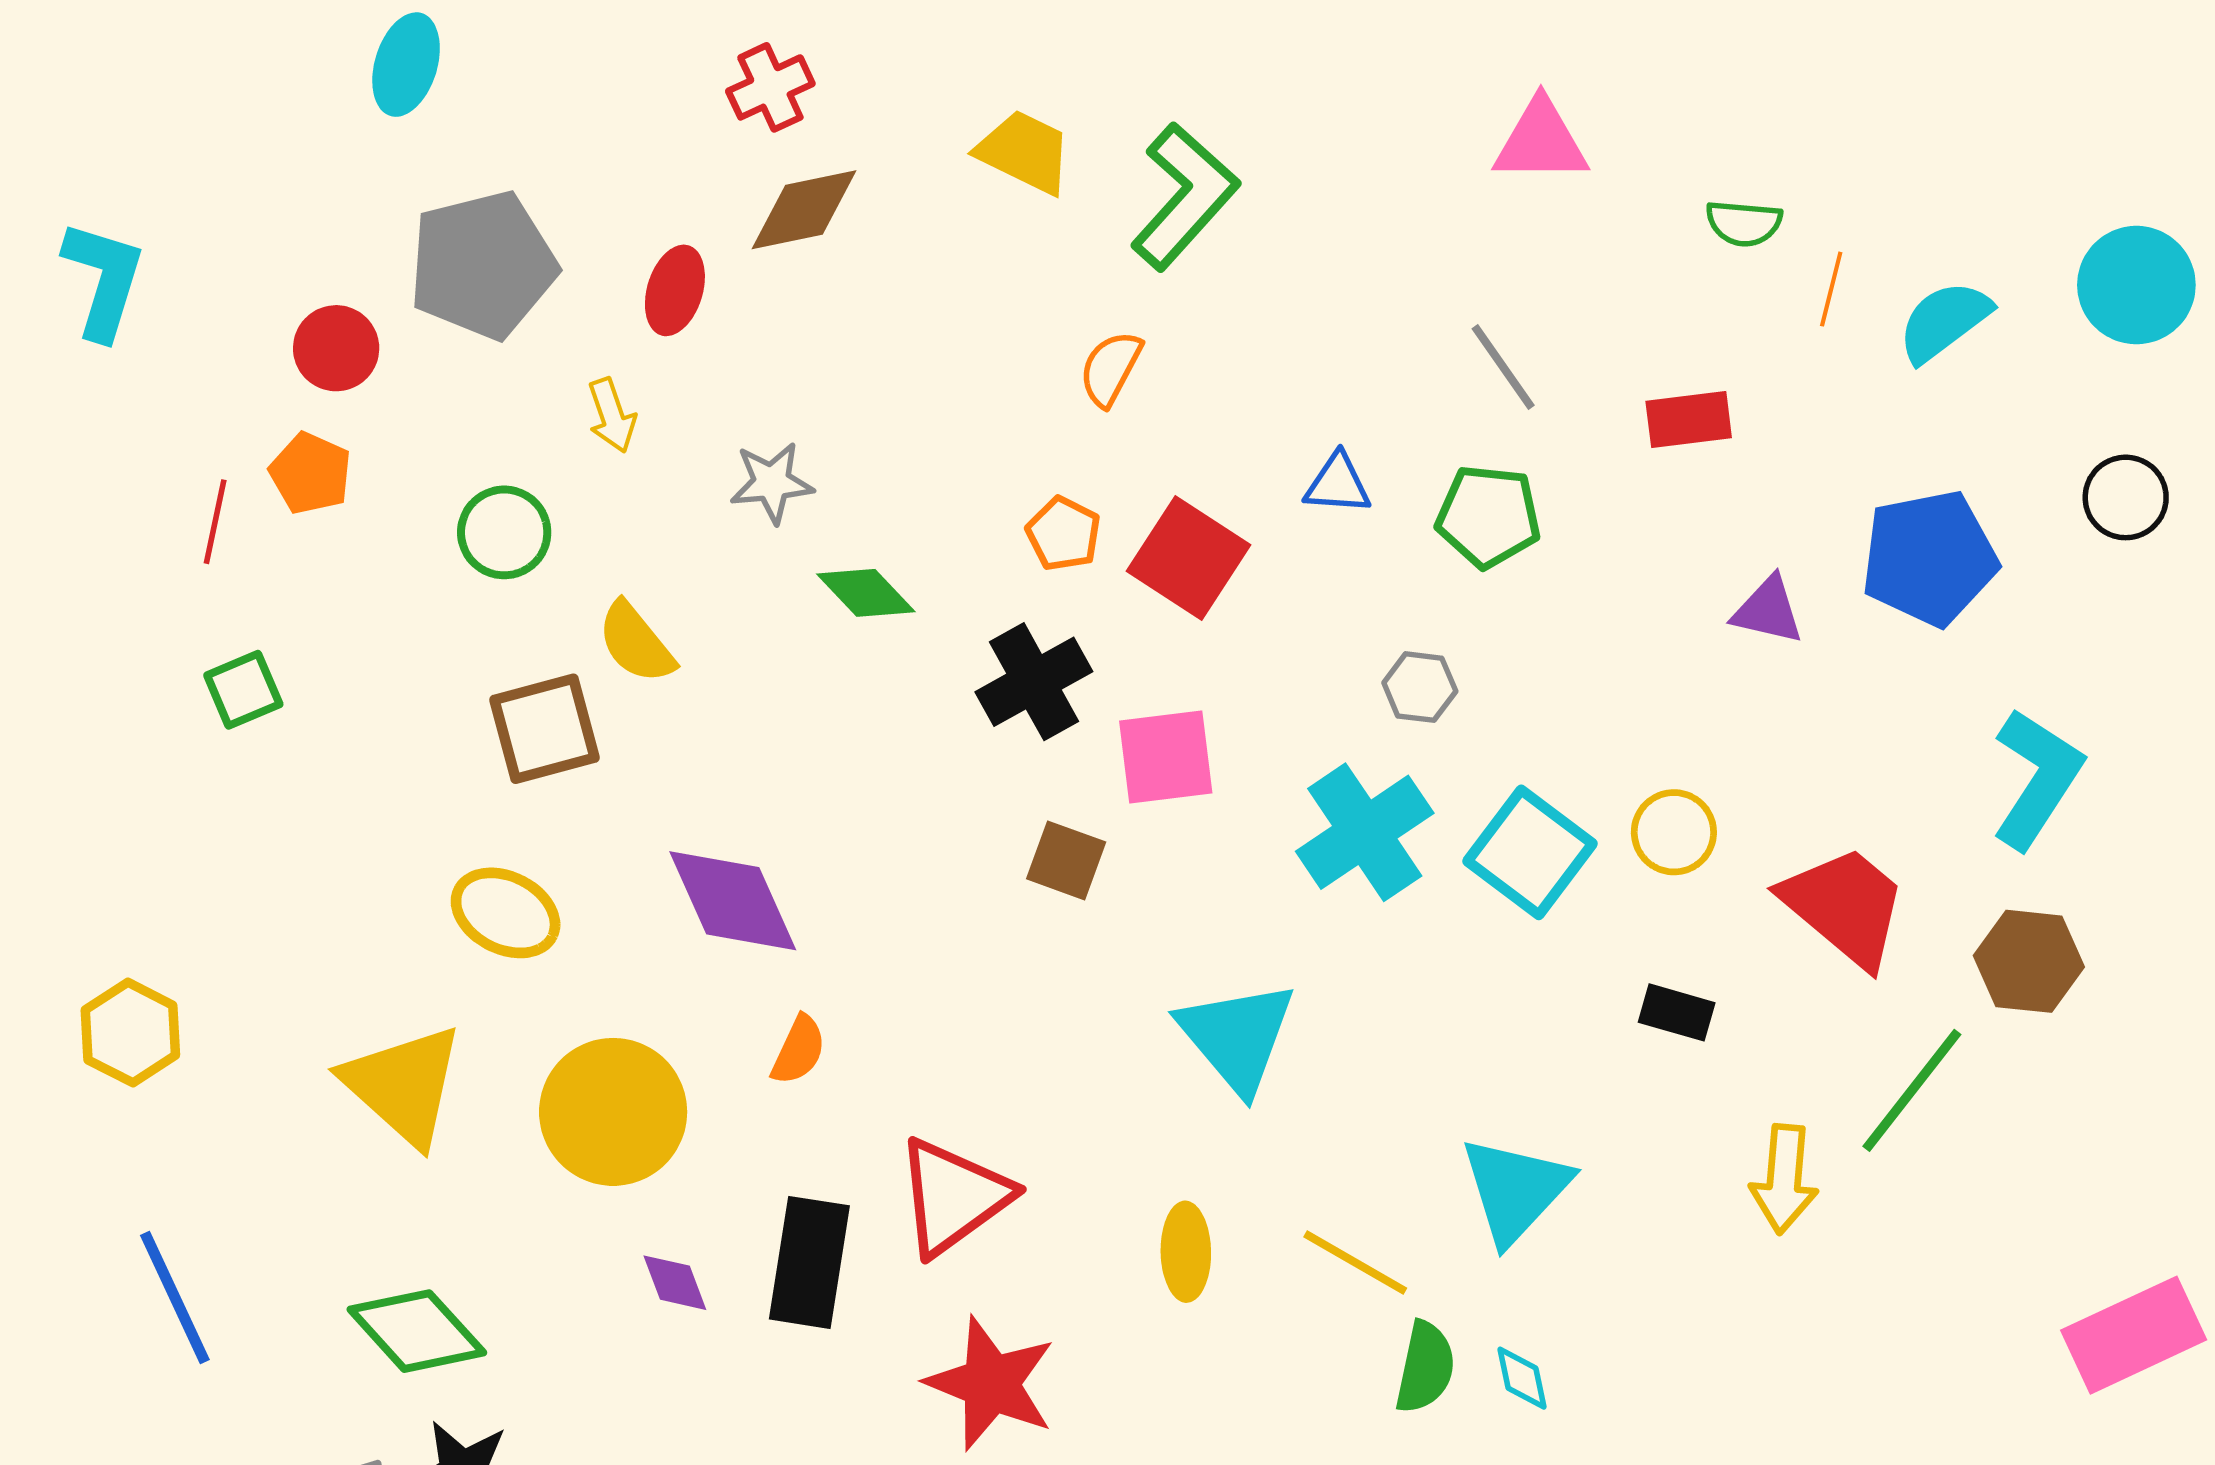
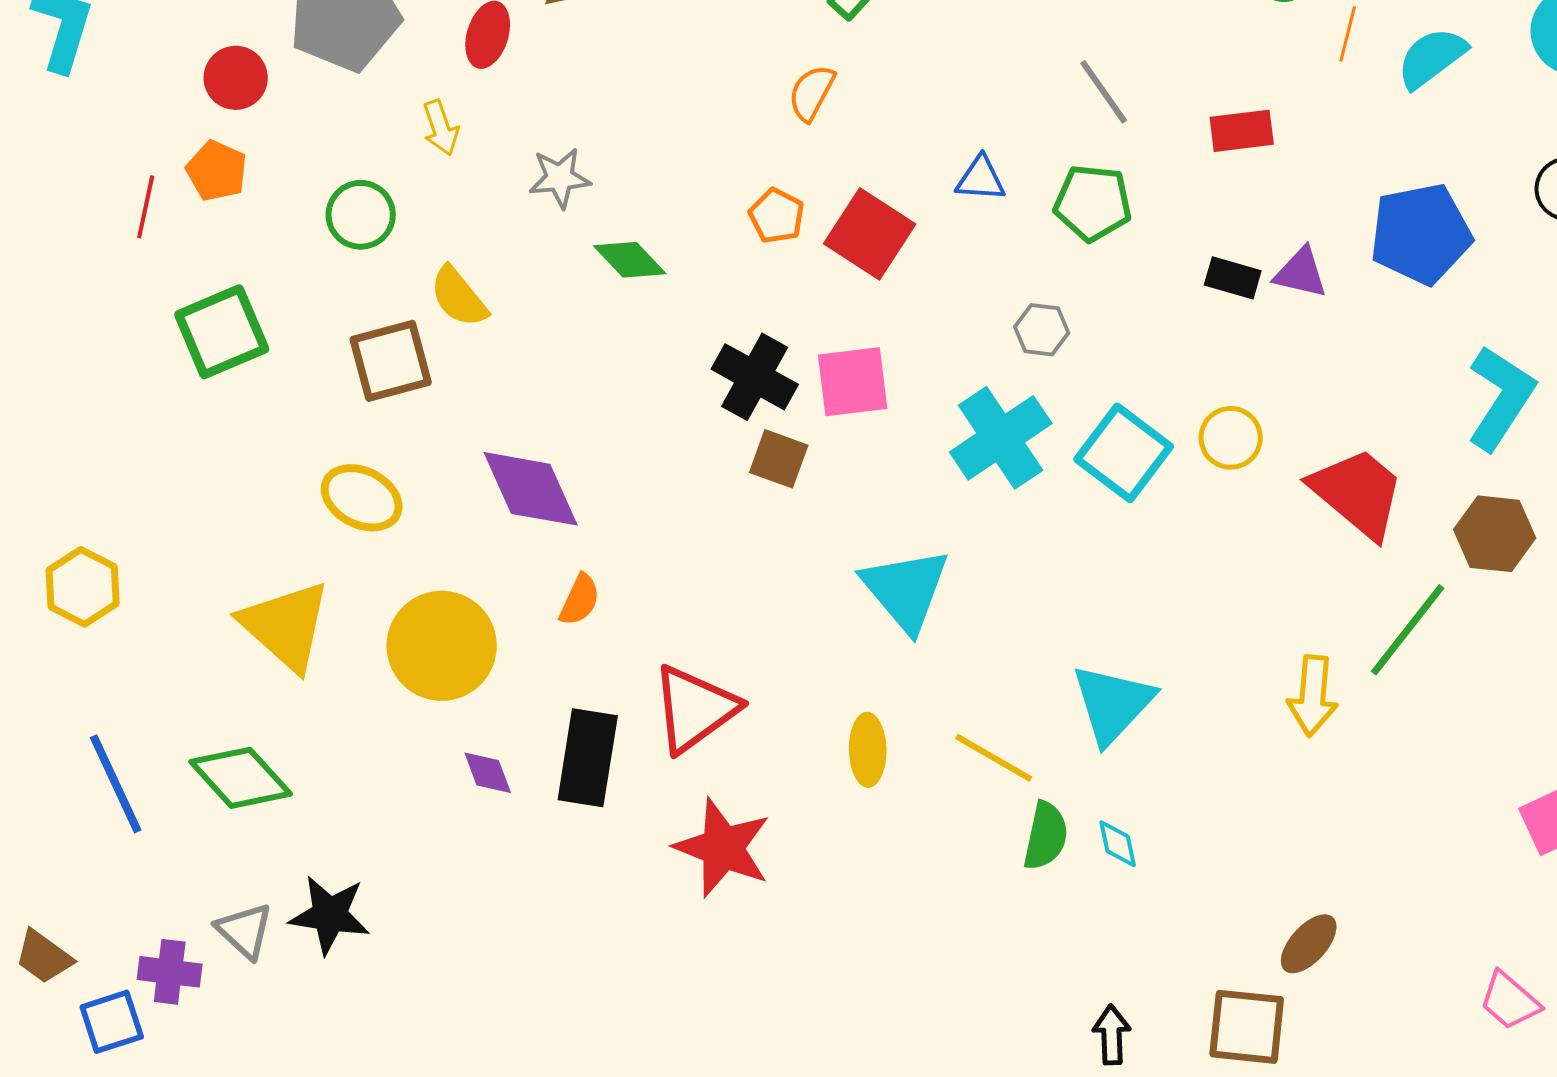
black cross: (1034, 682) -> (755, 377), moved, turned -32
green square: (243, 690) -> (222, 332), moved, size x1.6
black rectangle: (1677, 1012) -> (1233, 278), moved
green diamond: (417, 1331) -> (241, 778), moved

